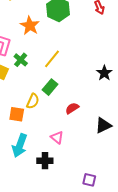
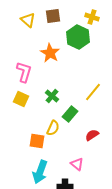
yellow line: (52, 59) -> (93, 92), moved
green cross: (21, 60) -> (52, 96), moved

